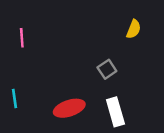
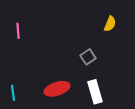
cyan line: (15, 98) -> (13, 93), moved

